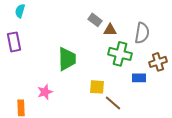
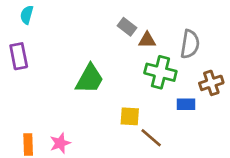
green trapezoid: (67, 59) -> (90, 79), turned 30
pink star: (45, 92) -> (60, 143), moved

